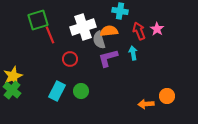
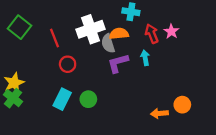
green square: (38, 20) -> (19, 27), moved, turned -35
red circle: (70, 59) -> (68, 64), moved

